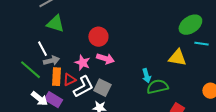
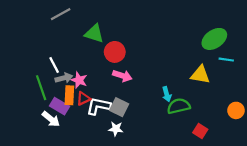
green triangle: (55, 24) -> (94, 34), moved
pink star: (82, 63) -> (79, 80), moved
green line: (30, 70) -> (41, 88), turned 30
white L-shape: (83, 87) -> (99, 106), turned -140
purple rectangle: (53, 100) -> (60, 106), moved

